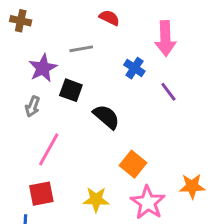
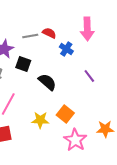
red semicircle: (109, 18) -> (49, 33), moved
purple line: (168, 92) -> (89, 76), moved
yellow star: (96, 200) -> (40, 120), moved

